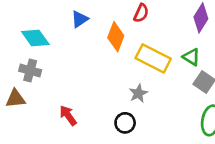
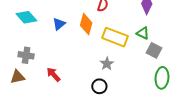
blue triangle: (80, 19) -> (59, 24), moved
cyan diamond: (35, 38) -> (26, 17), moved
red arrow: (68, 115) -> (53, 74), moved

